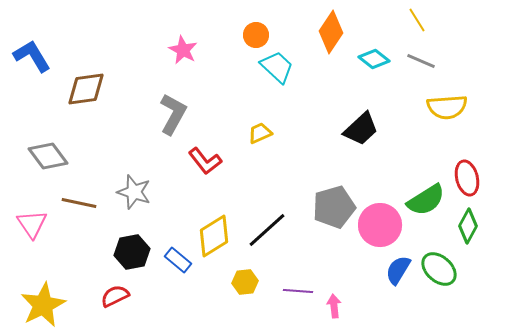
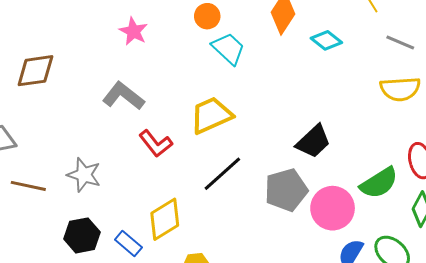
gray line: (421, 61) -> (400, 42), moved
gray L-shape: (173, 114) -> (123, 96), turned -81
black trapezoid: (361, 129) -> (313, 141), moved
yellow trapezoid: (260, 133) -> (211, 115), size x1.8
black line: (267, 230) -> (222, 174), moved

